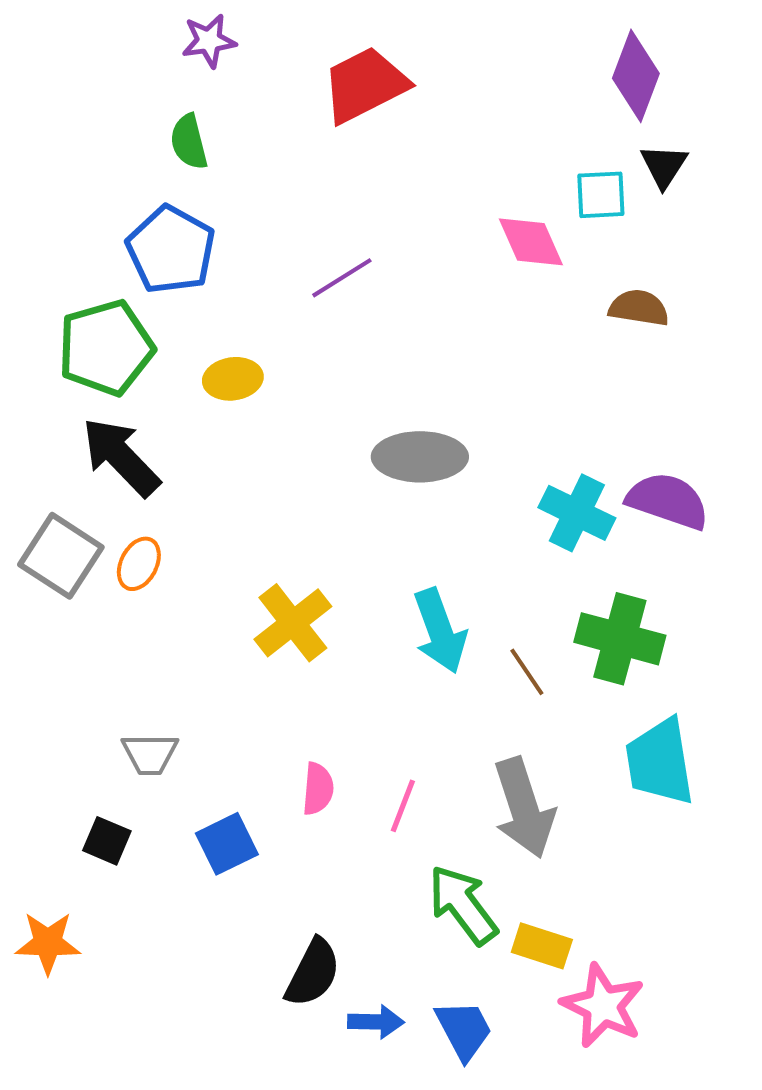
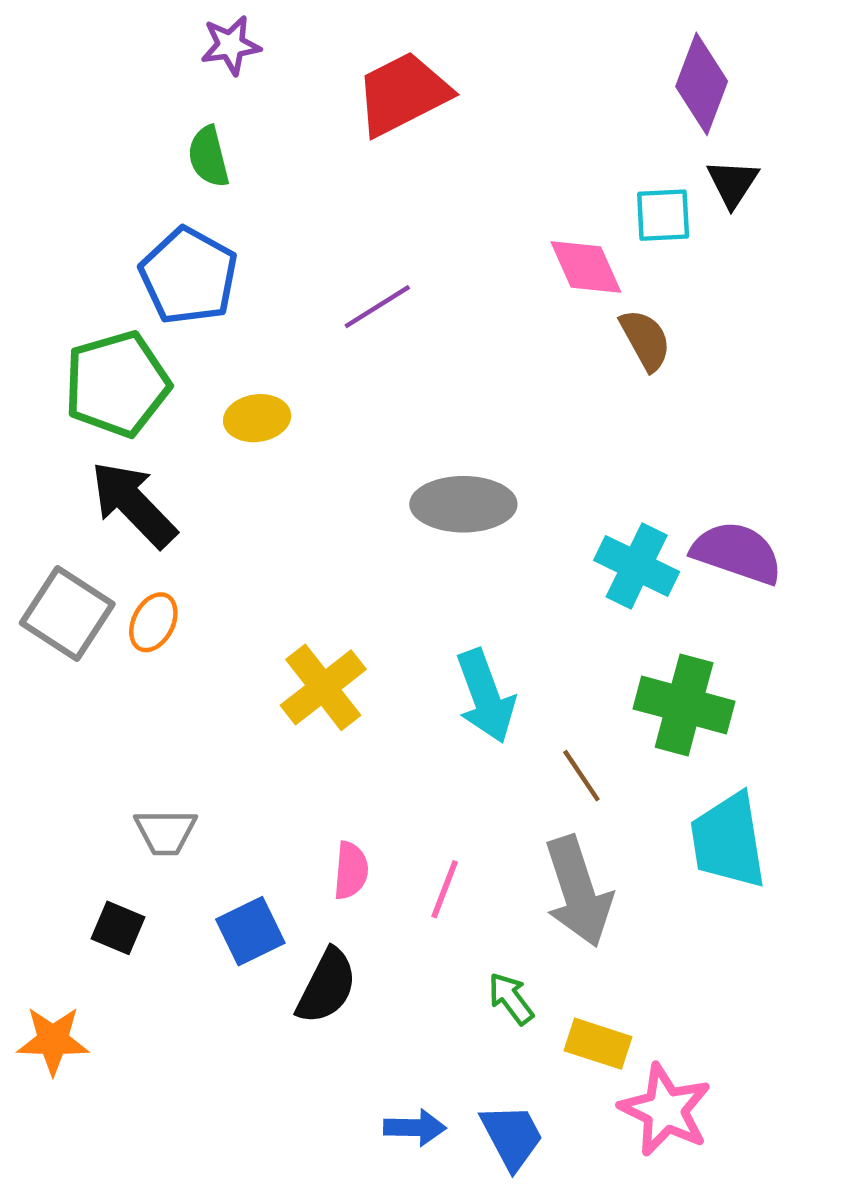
brown semicircle: (639, 308) -> (645, 340), moved, turned 52
brown line: (527, 672) -> (581, 776), moved
green arrow: (463, 905) -> (511, 998), size x0.6
black semicircle: (313, 973) -> (327, 986), moved

